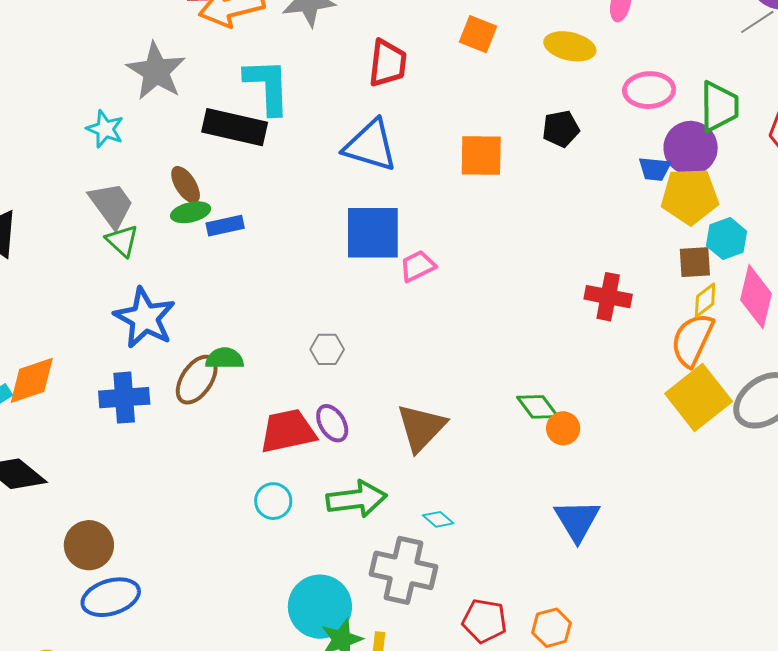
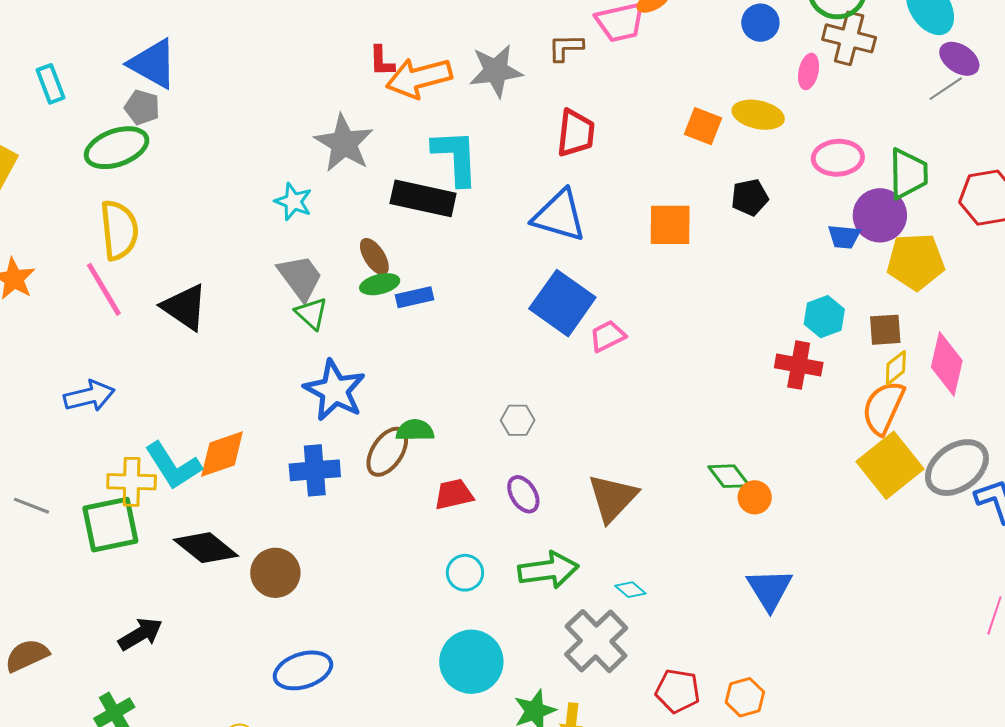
orange square: (478, 34) -> (703, 126), moved
yellow pentagon: (690, 196) -> (916, 262), moved
blue square: (373, 233) -> (562, 303), turned 36
cyan hexagon: (727, 239) -> (824, 317), moved
red trapezoid: (288, 431) -> (454, 494), moved, size x0.7
brown circle: (89, 545) -> (275, 573), moved
gray cross: (403, 570) -> (596, 641), turned 34
cyan circle: (320, 607) -> (471, 662), moved

